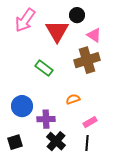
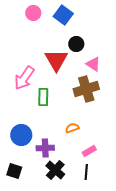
pink arrow: (25, 20) -> (24, 78), moved
green rectangle: (44, 68) -> (43, 97), turned 54
black square: (15, 142) -> (14, 171), turned 35

